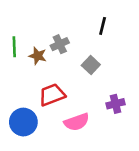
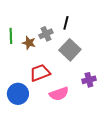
black line: (103, 26) -> (66, 23), moved
gray square: (91, 65) -> (70, 50), size x1.5

